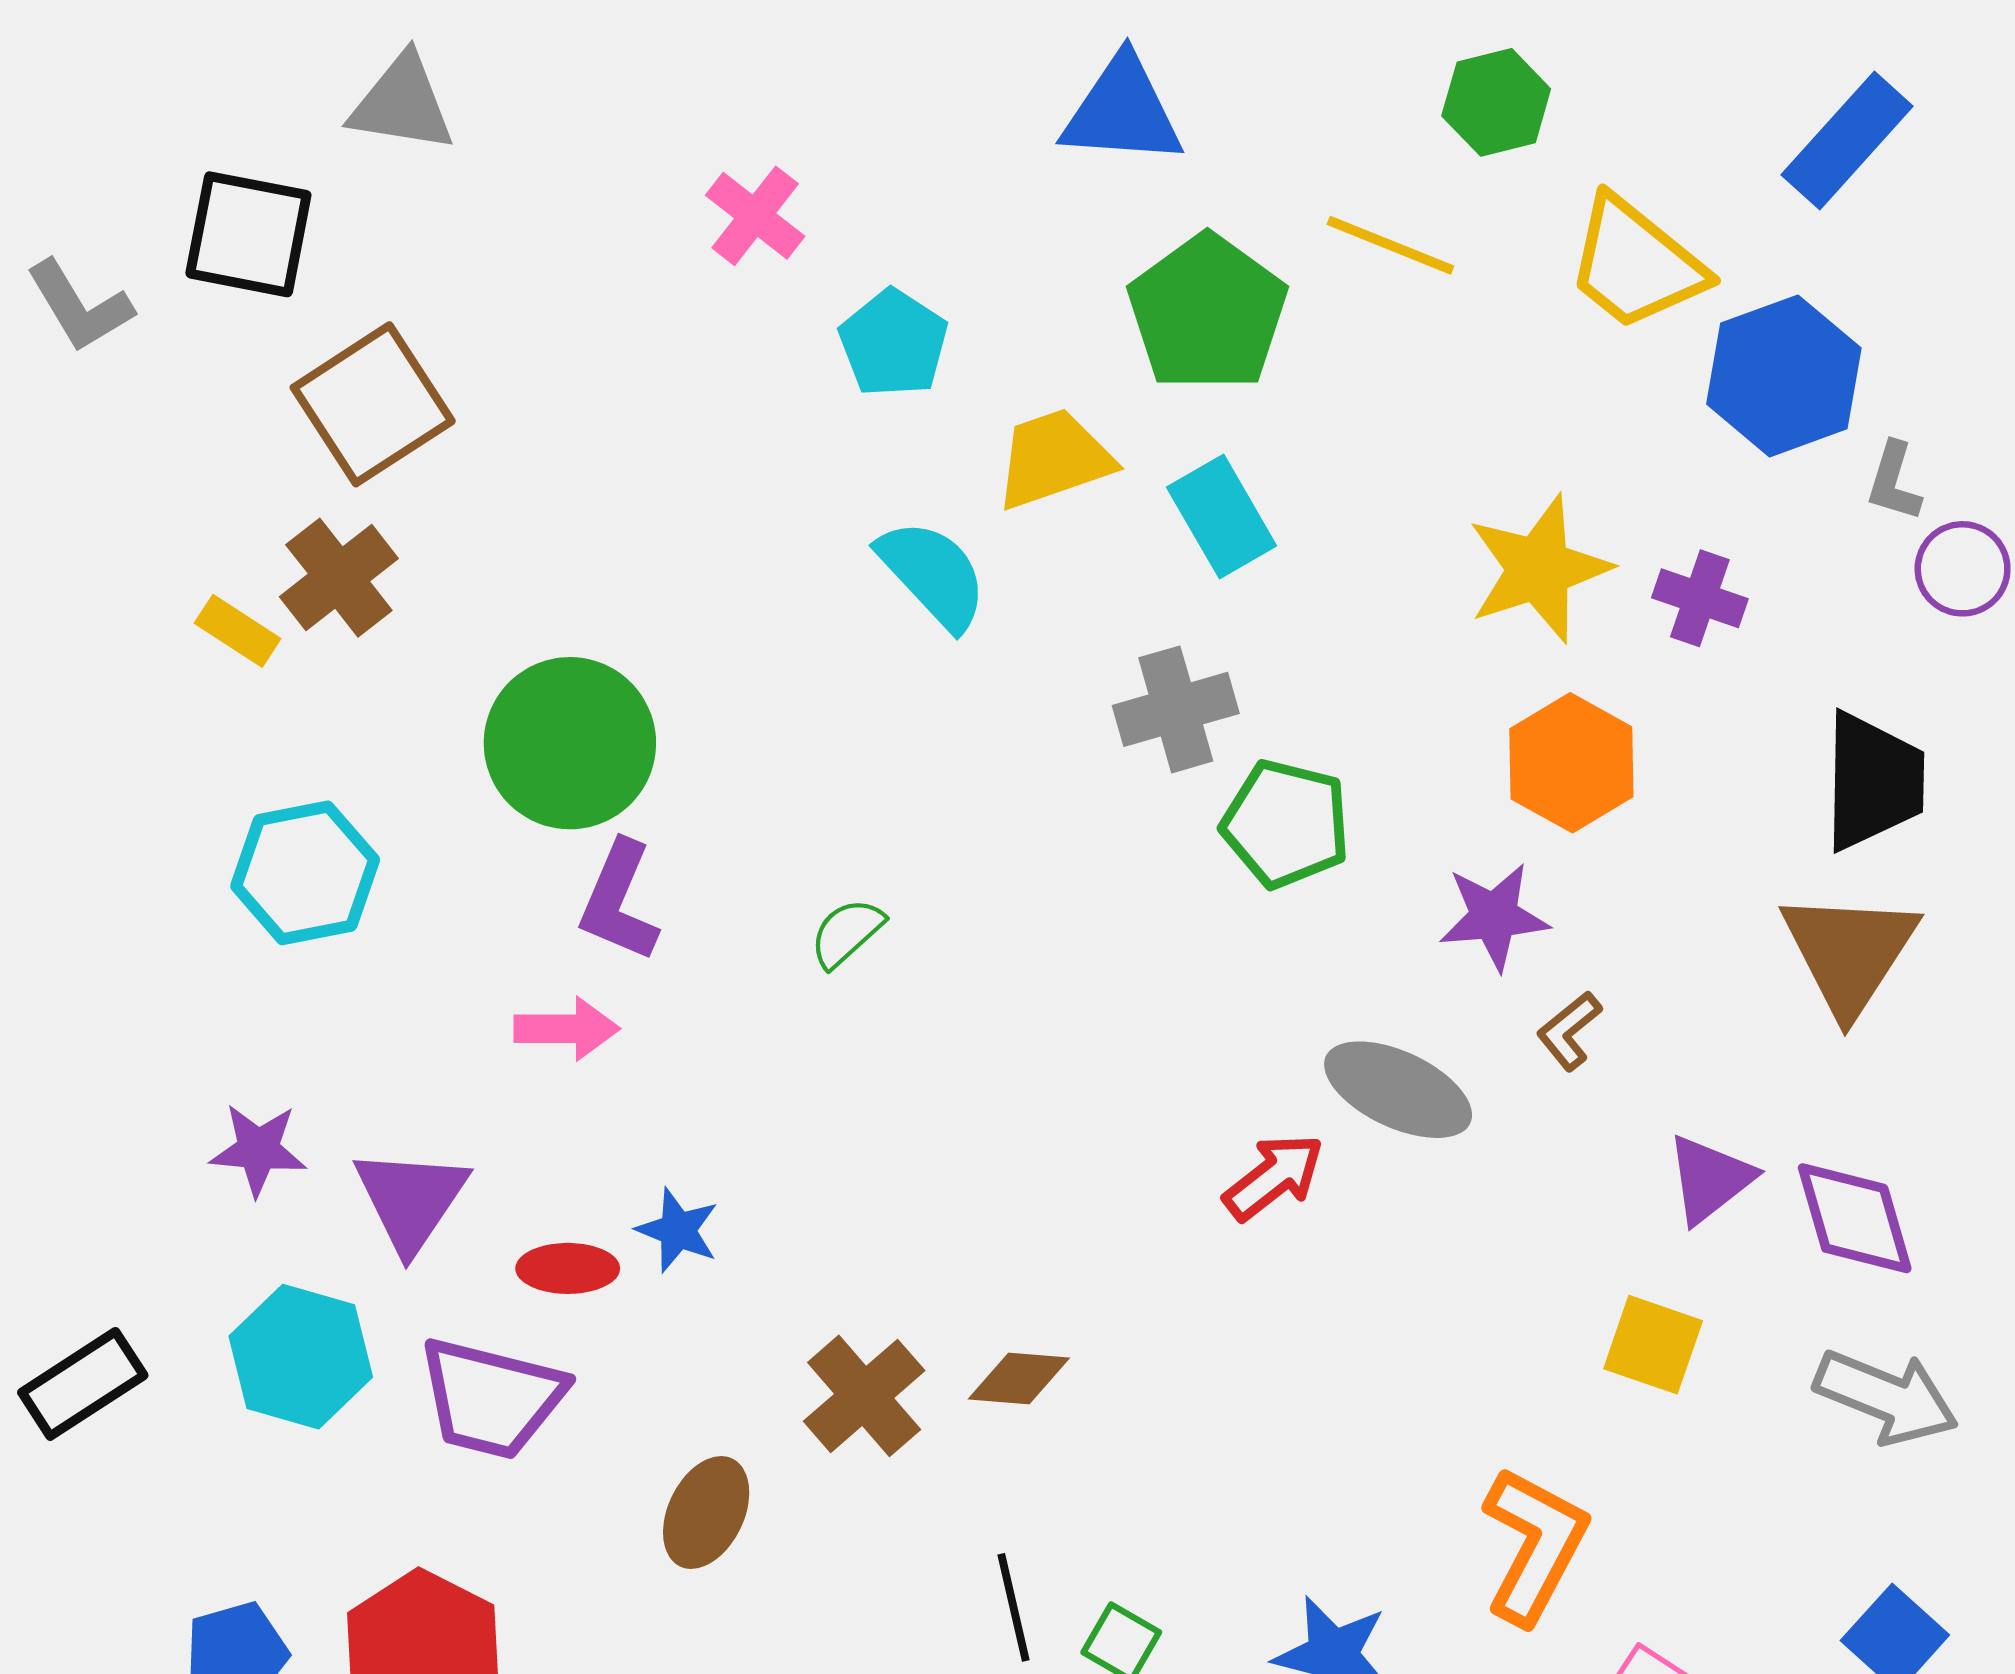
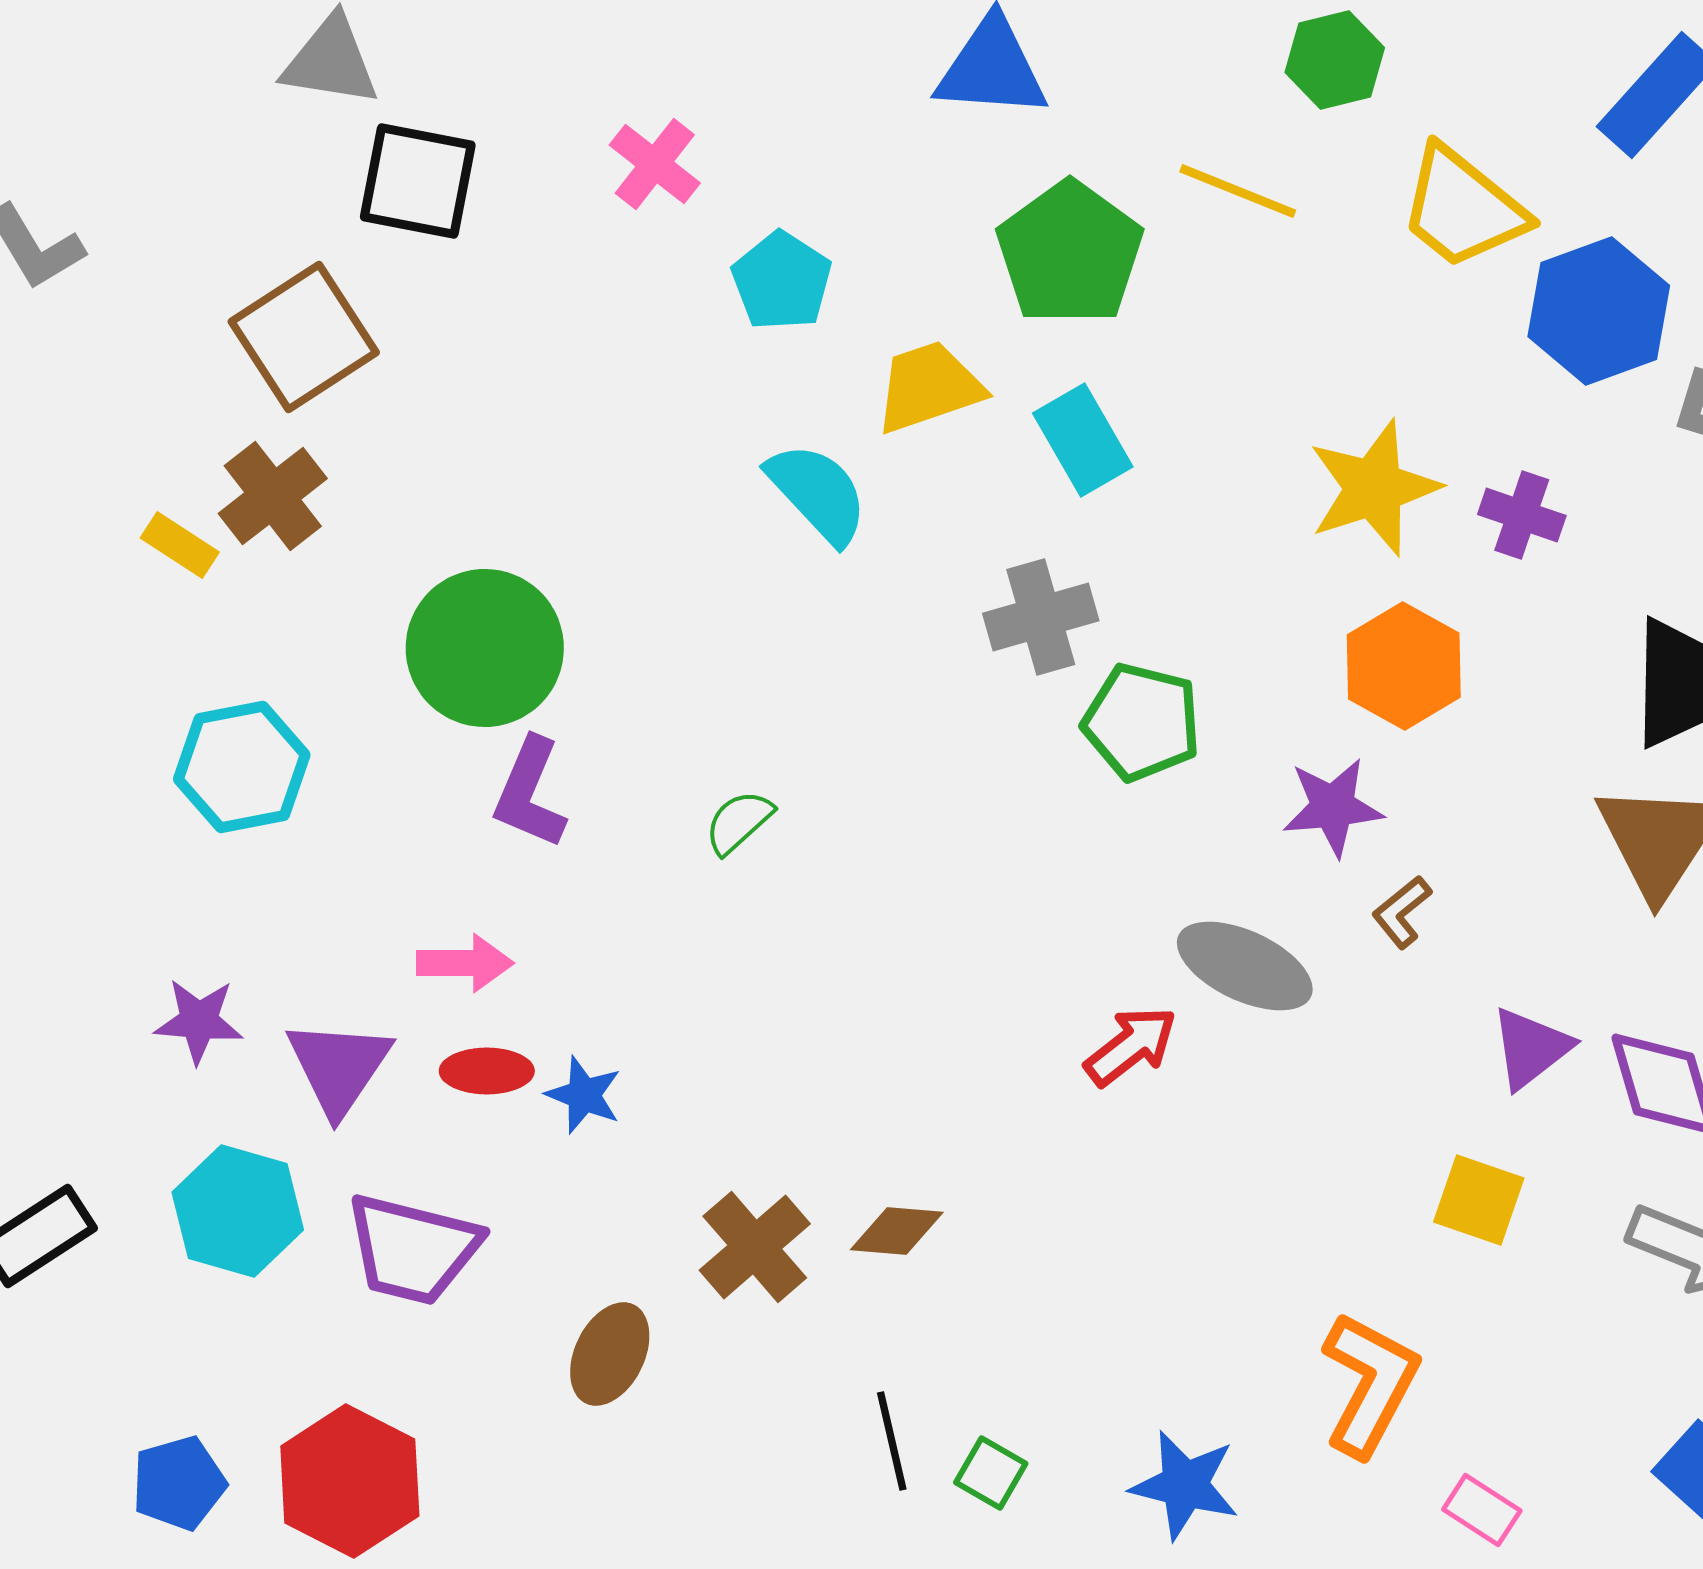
black square: (248, 234) -> (418, 181), moved
pink arrow: (567, 1029) -> (465, 963), moved
red ellipse: (568, 1268) -> (487, 1071), moved

